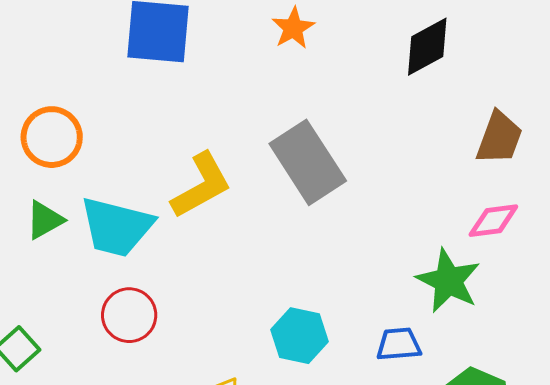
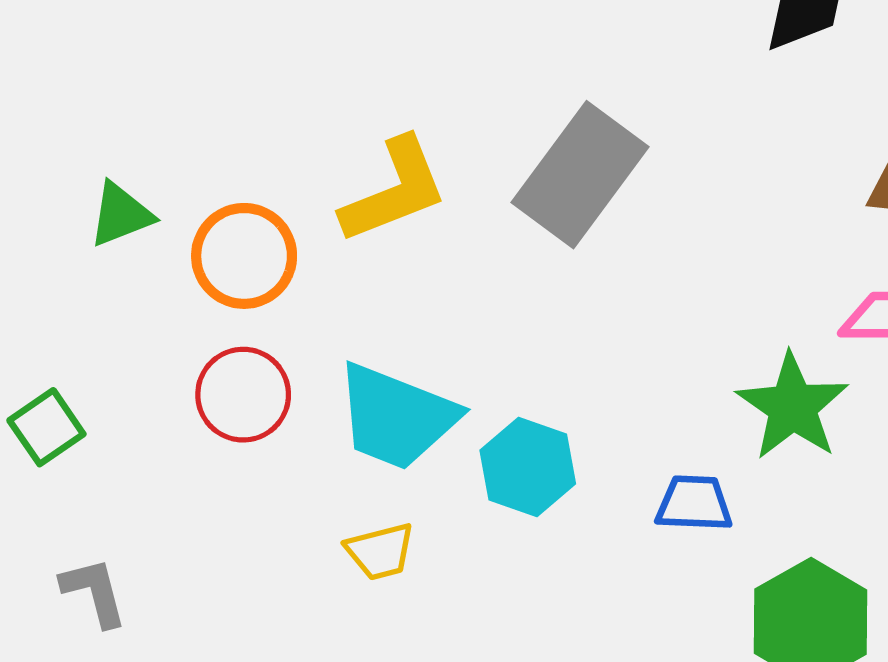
orange circle: (52, 137) -> (244, 256), moved
gray rectangle: (308, 162) -> (580, 175), turned 62
cyan trapezoid: (117, 227) -> (396, 417), moved

